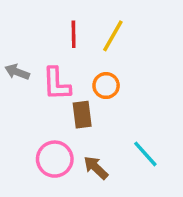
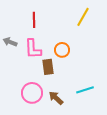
red line: (74, 34) -> (34, 20), moved
yellow line: (113, 36) -> (83, 17), moved
cyan line: (145, 154) -> (85, 90), turned -66

